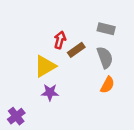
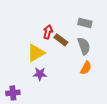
brown rectangle: (76, 50) -> (61, 40), turned 72
purple cross: (16, 116) -> (13, 93), turned 32

